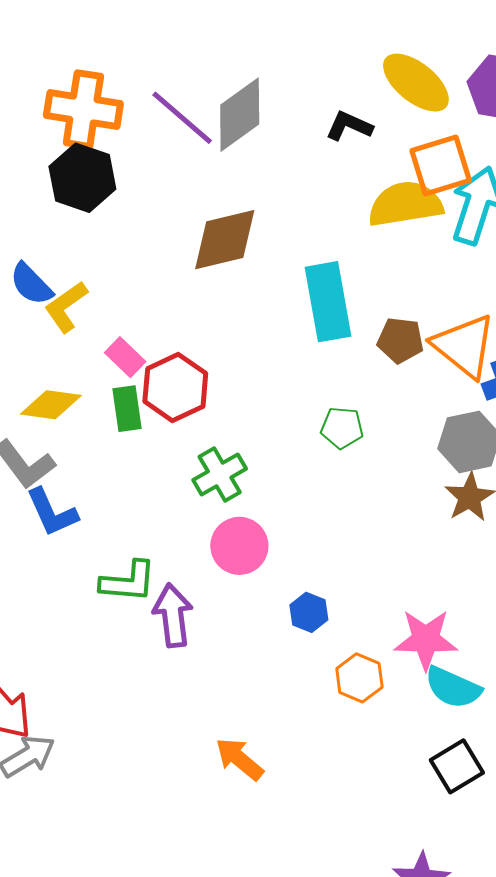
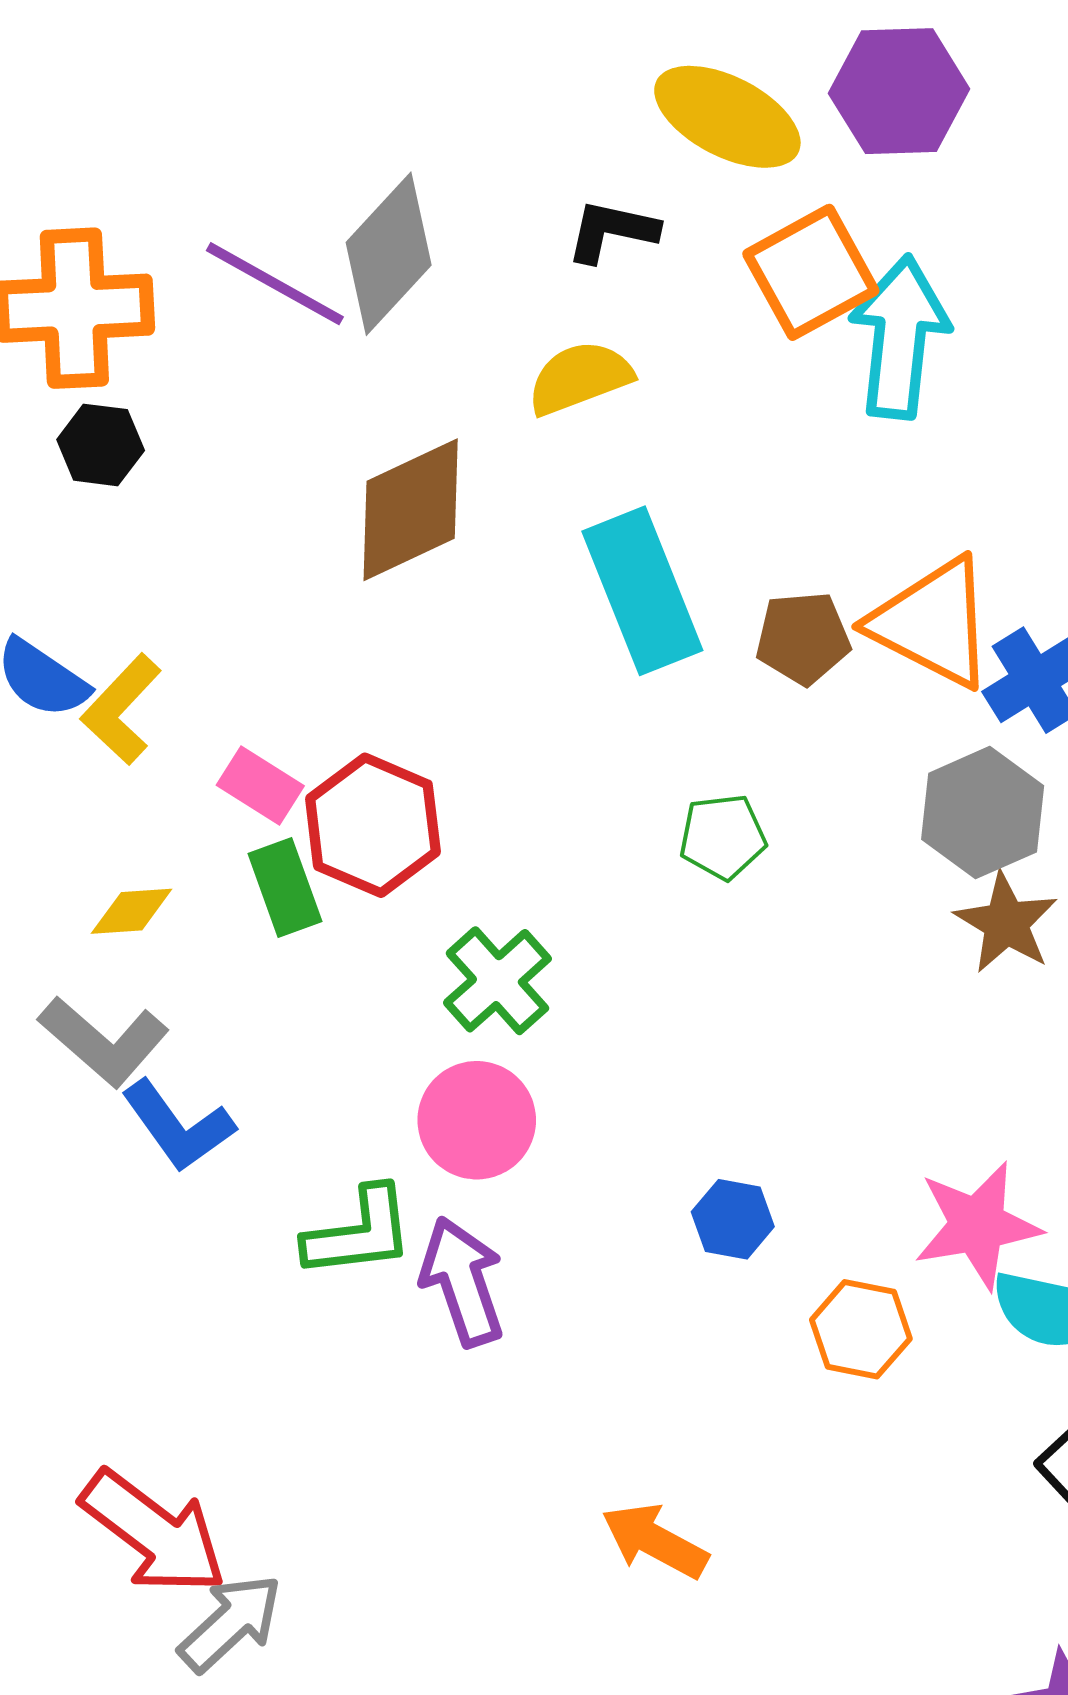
black hexagon: (82, 178) -> (101, 445), size x0.6
yellow semicircle: (405, 204) -> (580, 378), moved, size x0.7
yellow diamond: (51, 405) -> (132, 911), size x0.7
pink circle: (239, 546) -> (477, 1120), moved

